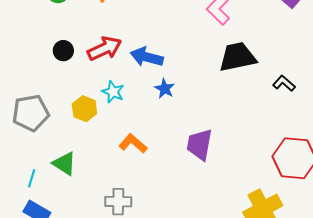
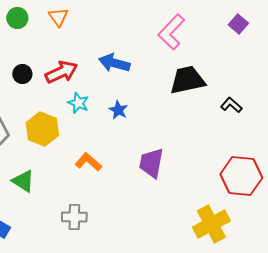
blue arrow: (147, 57) -> (114, 63), moved
cyan star: (113, 92) -> (78, 103), moved
yellow hexagon: (84, 109) -> (42, 129), size x1.4

